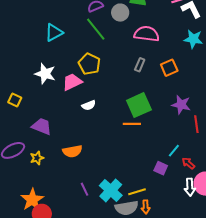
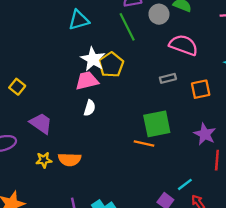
gray rectangle: (140, 65) -> (168, 78), turned 40
white star: (45, 74) -> (93, 59), moved
white semicircle: (89, 105) -> (90, 108), moved, turned -64
yellow star: (37, 158) -> (44, 160), moved

